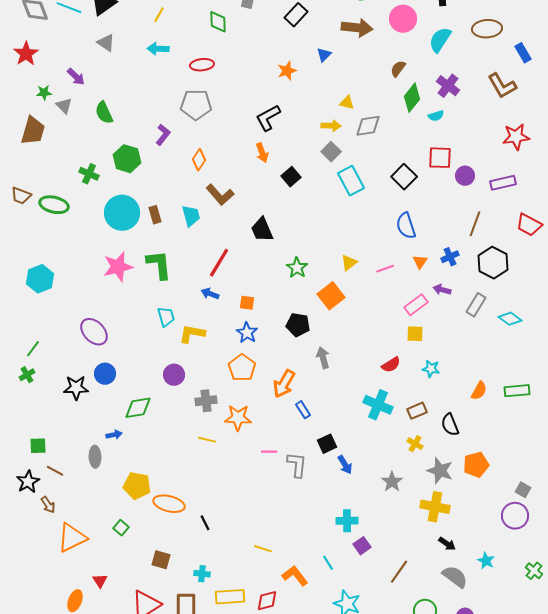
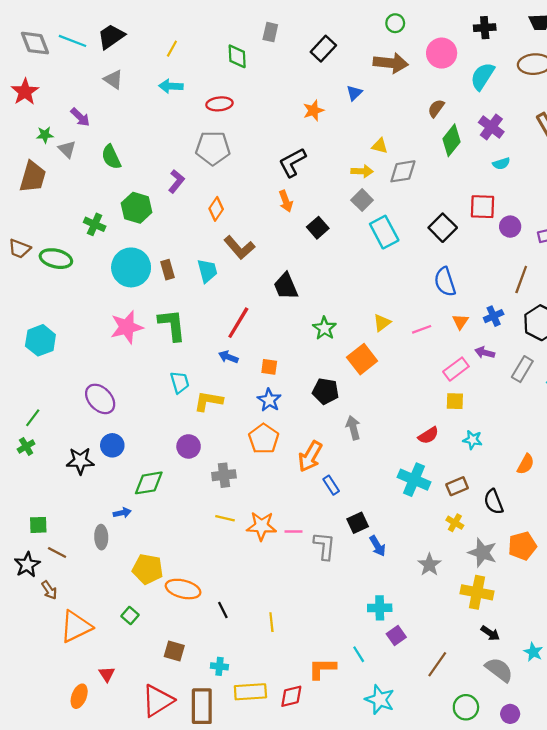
cyan semicircle: (436, 116) -> (501, 164), moved
orange star: (238, 418) -> (261, 526), moved
yellow line: (263, 549) -> (271, 622), moved, turned 66
orange L-shape: (295, 576) -> (322, 669), turned -52

